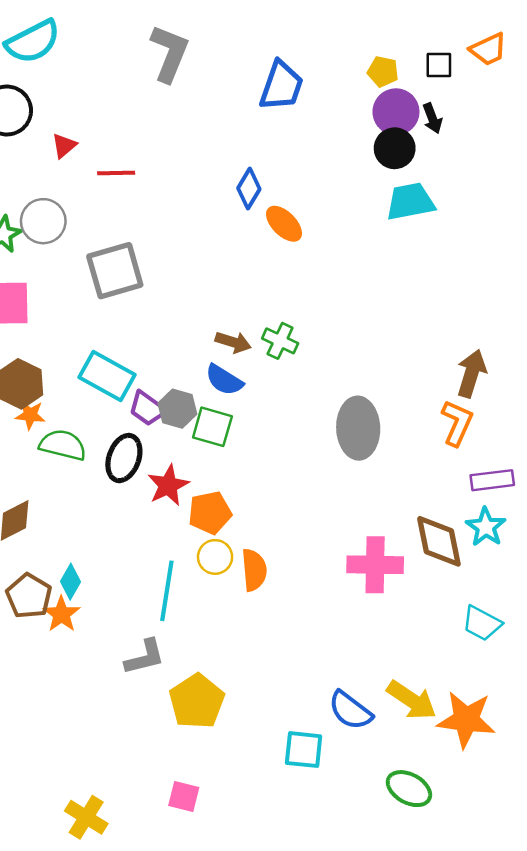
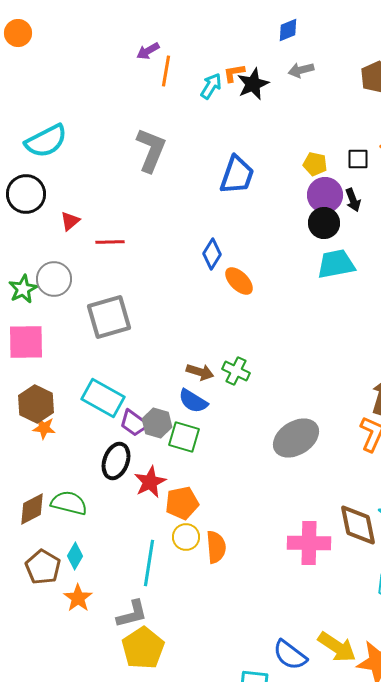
gray ellipse: (358, 428) -> (296, 438), turned 60
green semicircle: (63, 445) -> (69, 503), moved
orange star: (61, 614) -> (78, 598), moved
yellow pentagon: (197, 701) -> (143, 648), moved

